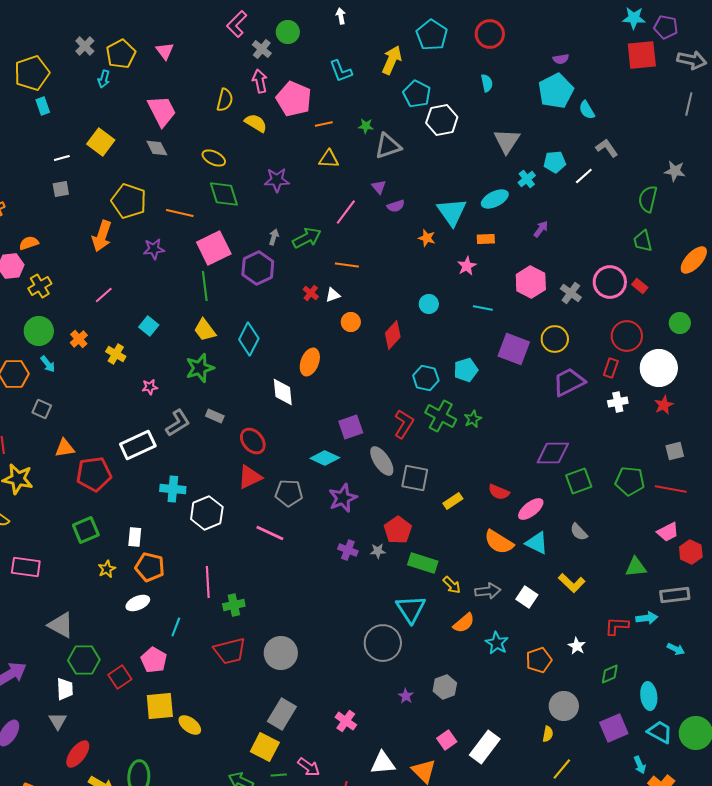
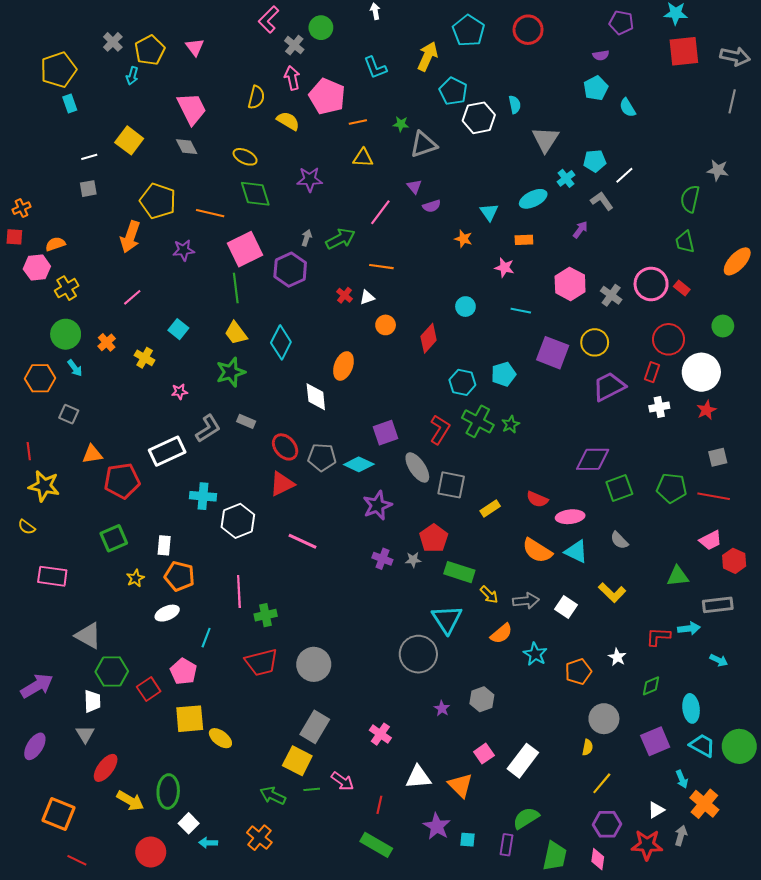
purple pentagon: (666, 27) -> (621, 23), moved
cyan semicircle: (487, 83) -> (515, 105), moved
cyan pentagon: (556, 91) -> (596, 88), size x0.7
gray L-shape: (607, 148) -> (602, 201), moved
cyan triangle: (452, 212) -> (489, 212), size x0.6
pink star: (467, 266) -> (504, 268), turned -30
gray pentagon: (289, 493) -> (322, 457), moved
pink ellipse: (531, 509) -> (570, 517), turned 32

